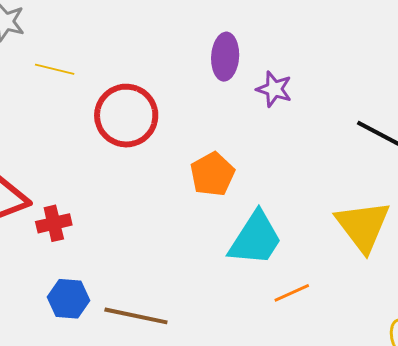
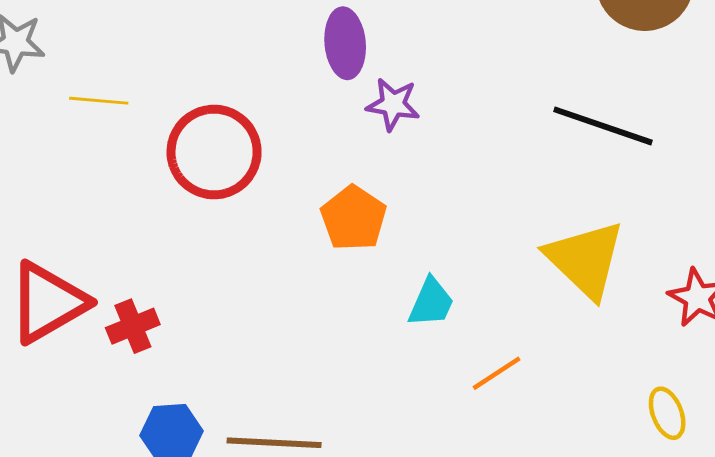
purple star: (274, 89) -> (393, 104), moved
cyan trapezoid: (255, 239) -> (431, 302), size x0.6

